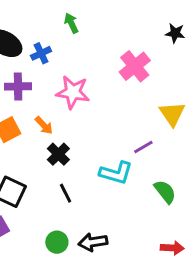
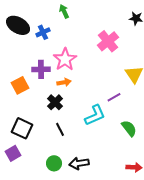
purple cross: (18, 86) -> (41, 69), moved
pink star: (73, 92) -> (65, 59), turned 30
orange arrow: (44, 125) -> (64, 82), moved, turned -56
cyan L-shape: (116, 173) -> (95, 115), turned -40

